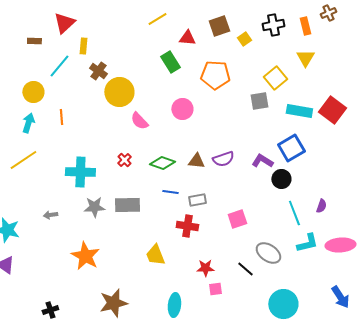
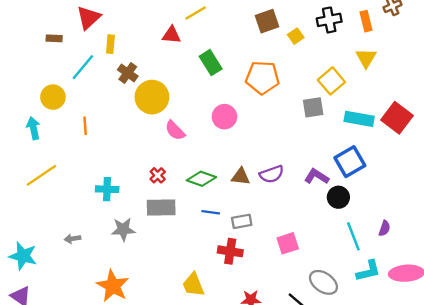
red triangle: (187, 38) -> (171, 35), moved
cyan arrow: (28, 123) -> (33, 128), moved, turned -30
cyan cross: (80, 172) -> (107, 189), size x0.7
gray rectangle: (127, 205) -> (161, 208), moved

